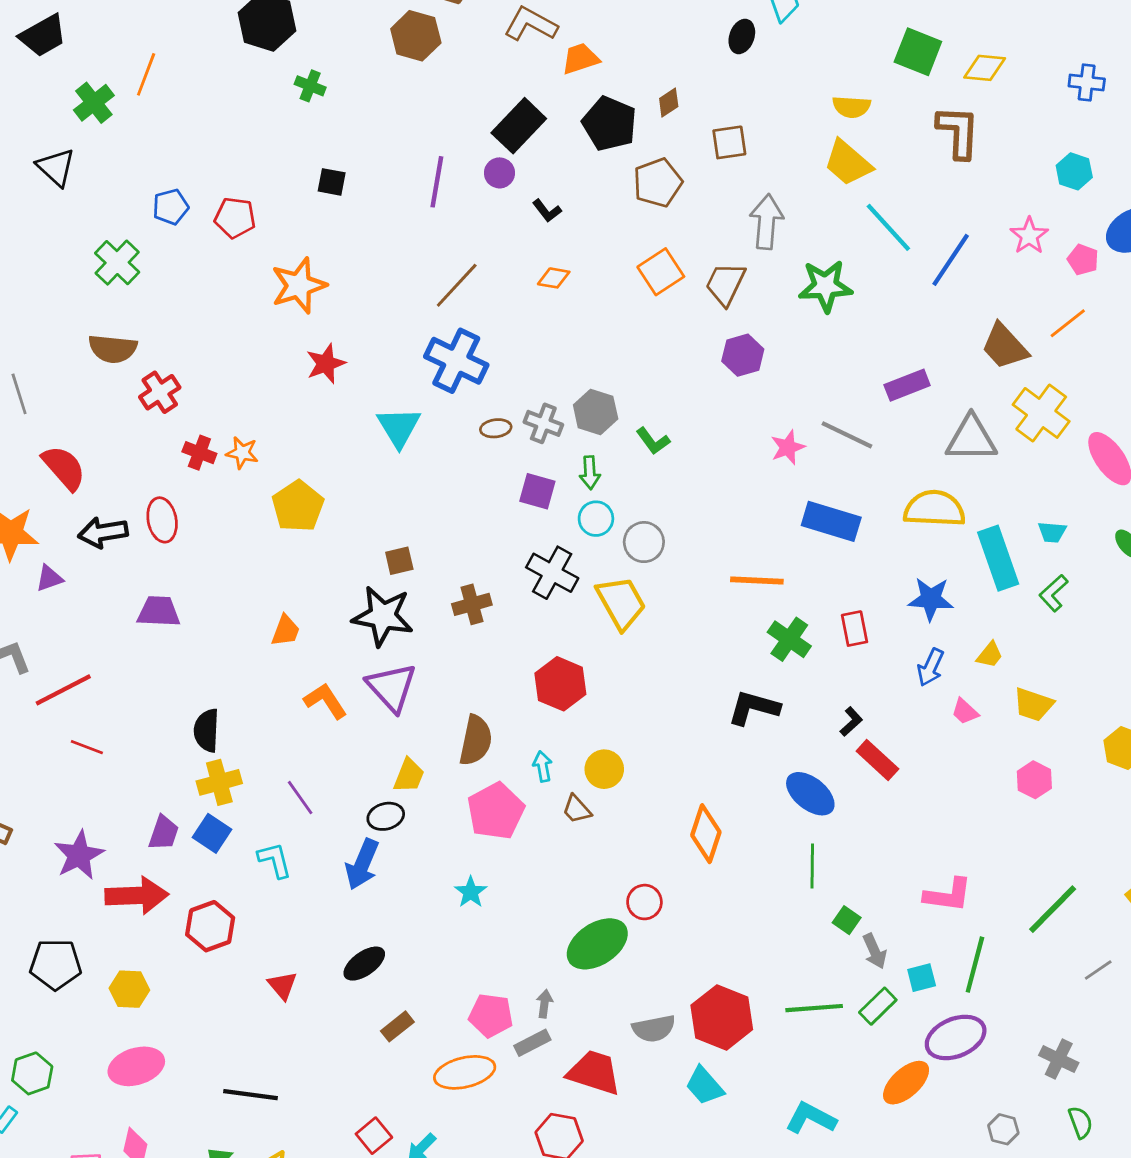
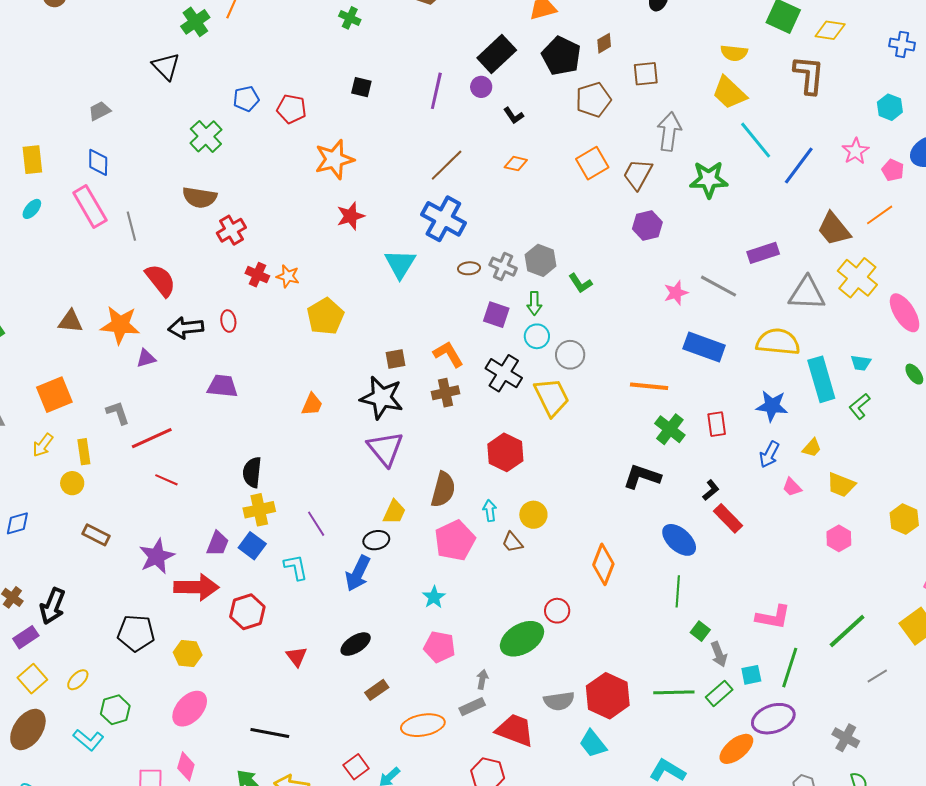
red ellipse: (162, 520) -> (228, 321), size x0.7
orange L-shape: (326, 701) -> (448, 354), moved
pink pentagon: (491, 1015) -> (439, 647), moved
pink ellipse: (136, 1066) -> (190, 709), turned -33

